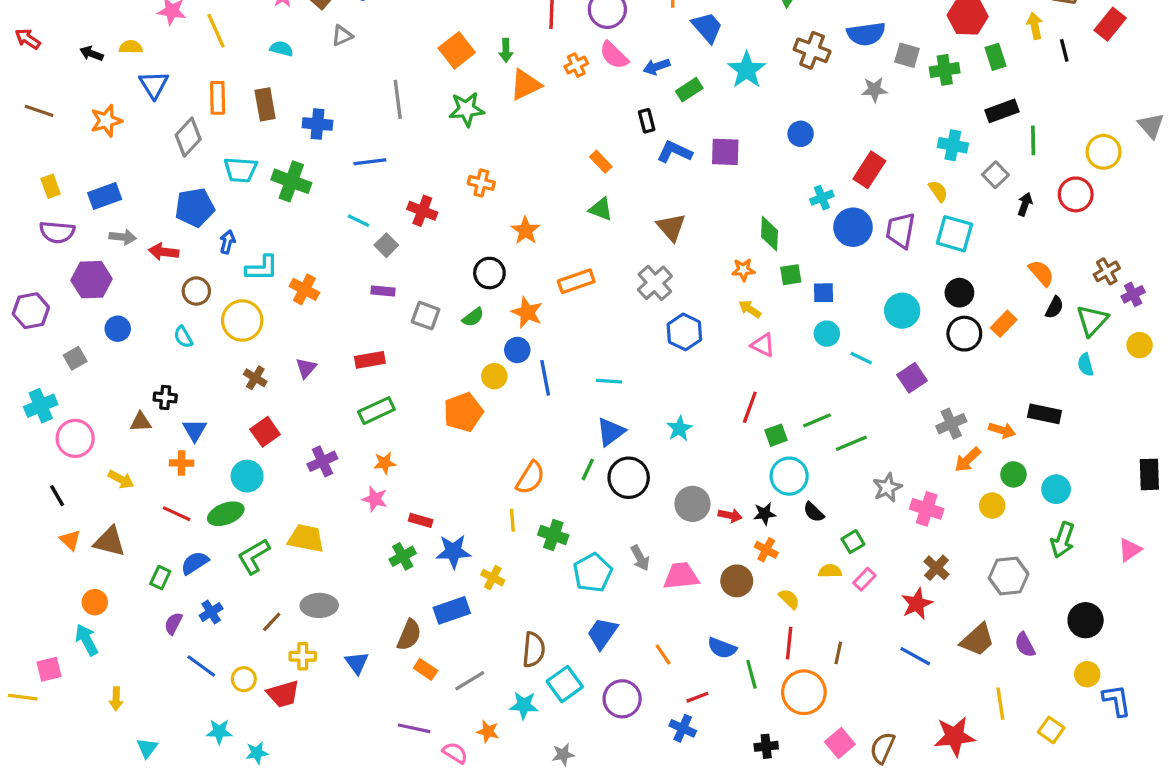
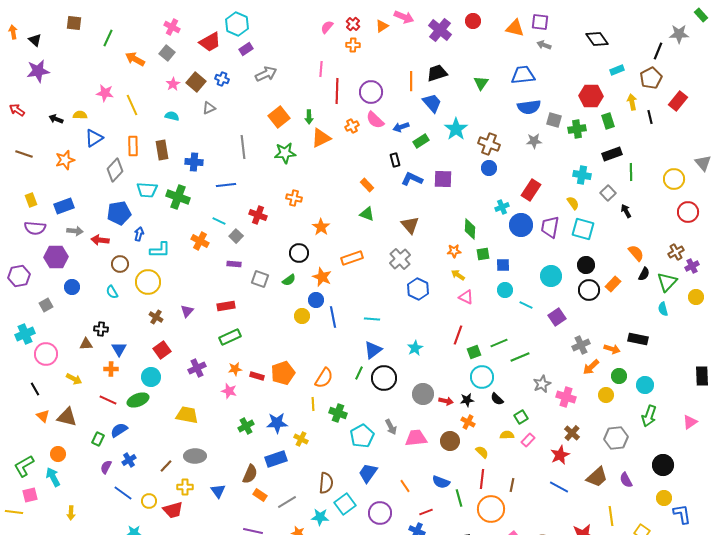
brown cross: (812, 50) -> (489, 144), moved
blue triangle: (154, 85) -> (94, 138), turned 30
red circle: (1076, 194) -> (688, 212), moved
black arrow: (1025, 204) -> (626, 211), turned -48
orange cross: (304, 289) -> (200, 241), moved
orange pentagon: (463, 412) -> (283, 373), moved
red rectangle: (421, 520) -> (257, 376), moved
green L-shape: (254, 556) -> (24, 466), moved

